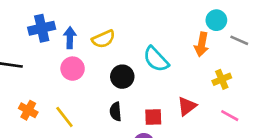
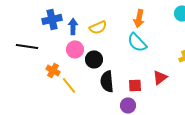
orange arrow: (202, 44) -> (139, 18), moved
black circle: (122, 77) -> (94, 59), moved
orange cross: (28, 110) -> (53, 70), moved
black semicircle: (116, 112) -> (107, 81), size x1.5

